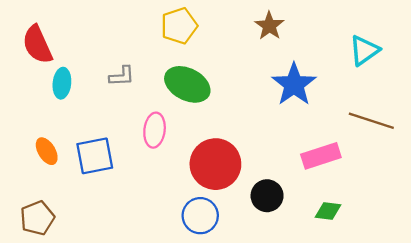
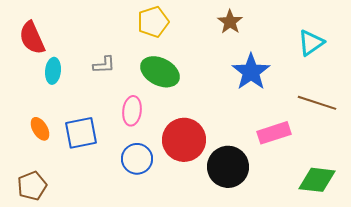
black circle: (267, 196) -> (228, 167), size x1.5
green diamond: (328, 211) -> (317, 180), moved, size x1.6
blue circle: (200, 216) -> (137, 159), moved

